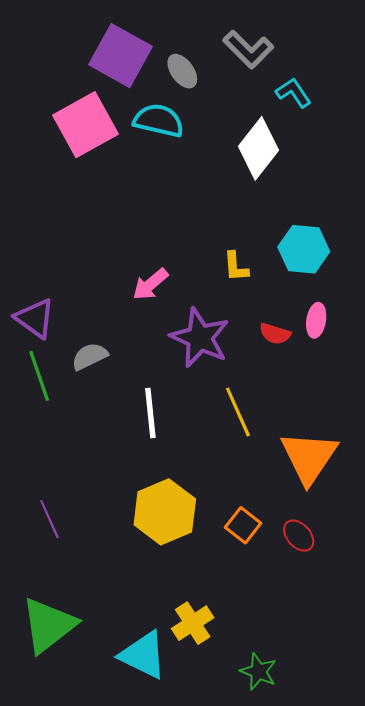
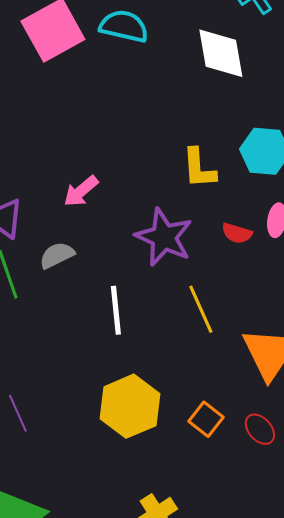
white diamond: (259, 148) -> (221, 53), turned -48
yellow L-shape: (236, 267) -> (199, 168), size x1.4
pink arrow: (150, 284) -> (81, 191), moved

